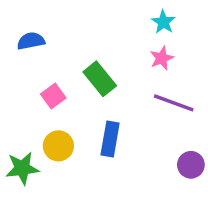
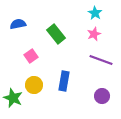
green rectangle: (100, 79) -> (56, 34), moved
purple circle: (191, 165) -> (102, 96), moved
green star: (22, 168) -> (13, 98), turned 30

